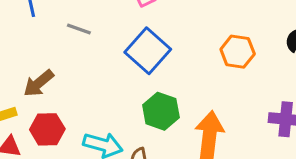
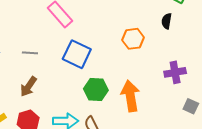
brown arrow: (39, 83) -> (28, 87), moved

